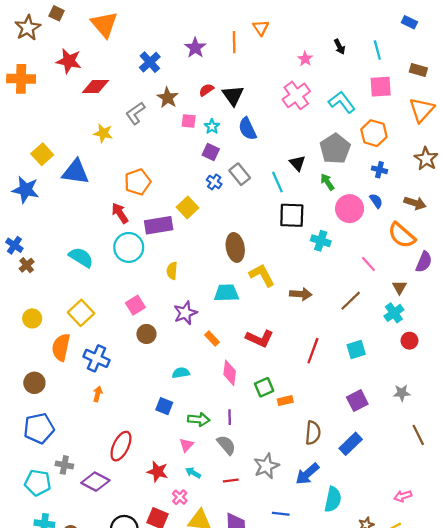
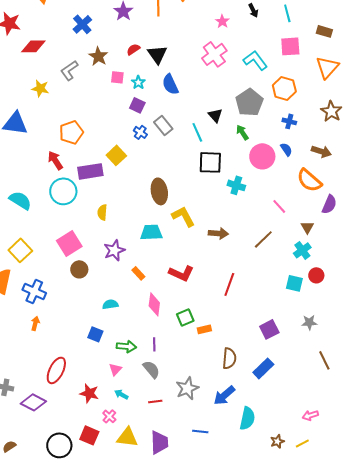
pink square: (135, 305) -> (69, 243), size x1.4
cyan square: (356, 350) -> (294, 283), moved, turned 30

